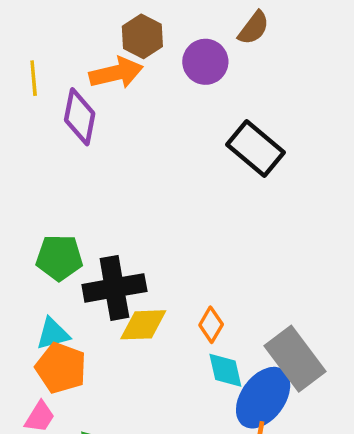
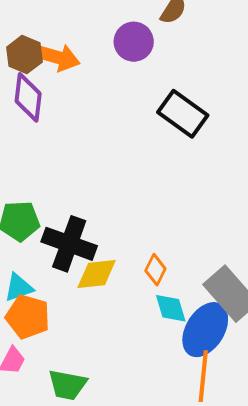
brown hexagon: (142, 36) -> (24, 55), moved
orange arrow: (116, 73) -> (57, 57), turned 33
black cross: (114, 288) -> (69, 244), turned 34

